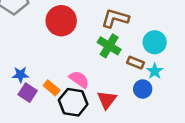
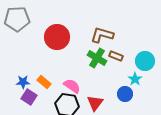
cyan circle: (155, 42) -> (145, 61), moved
brown rectangle: (135, 63) -> (116, 56), moved
orange rectangle: (52, 88) -> (44, 82), moved

